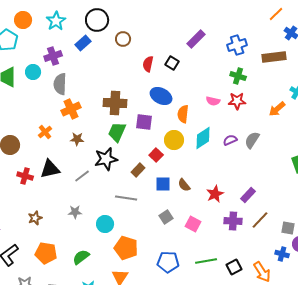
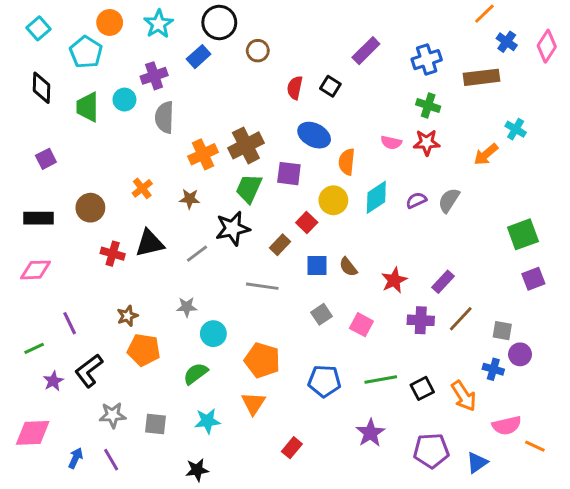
brown cross: (115, 103) -> (246, 145), turned -30
orange cross: (71, 109) -> (203, 154), moved
cyan circle: (105, 224) -> (213, 334), moved
orange pentagon: (46, 253) -> (144, 350), moved

